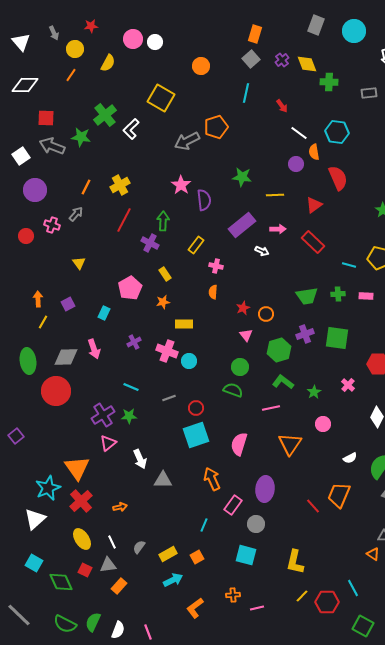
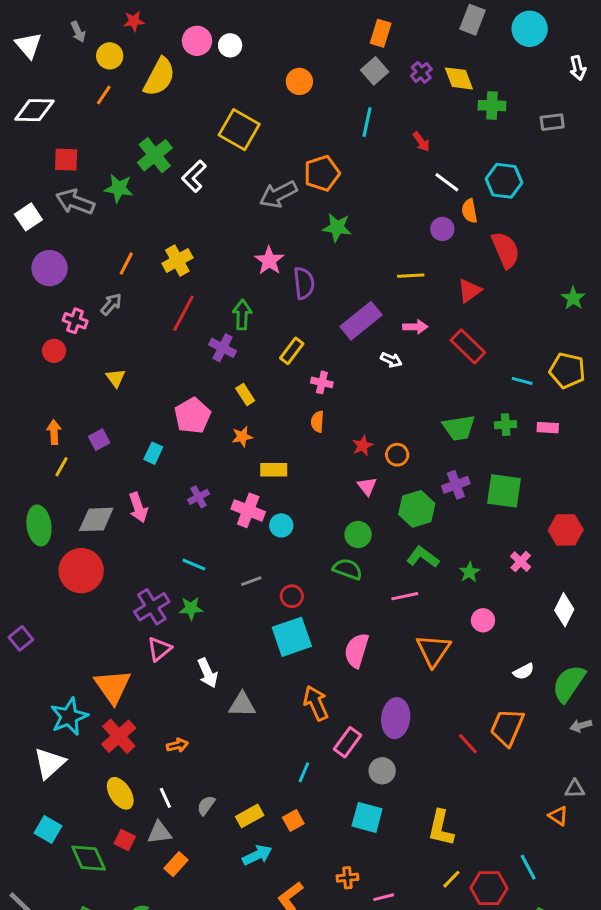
yellow semicircle: (108, 63) -> (159, 77), size x1.5
green star: (242, 177) -> (337, 227), moved
red circle: (26, 236) -> (54, 351), moved

